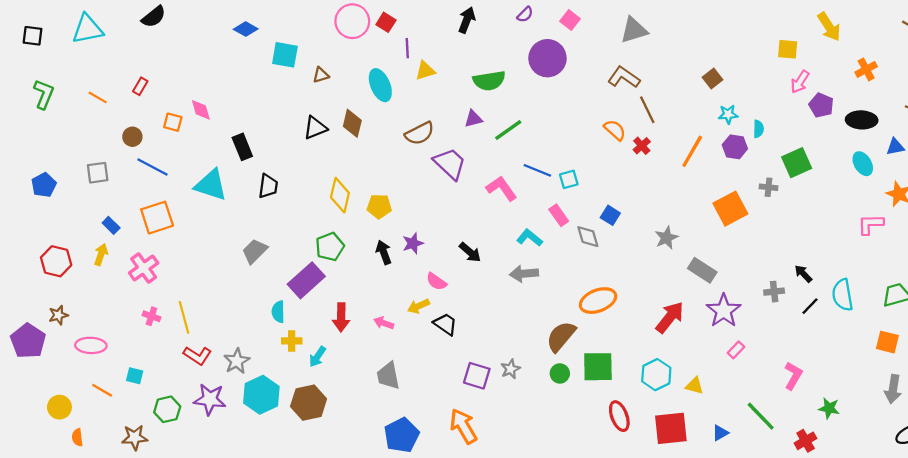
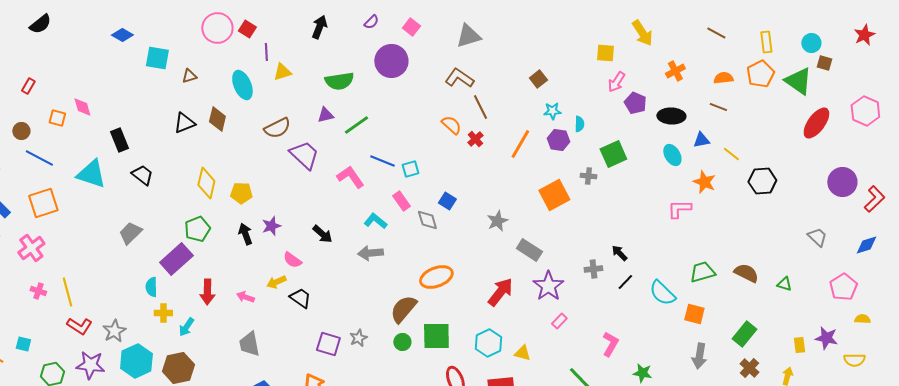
black trapezoid: (268, 186) -> (142, 175), turned -60
cyan semicircle: (843, 295) -> (662, 293), moved, turned -36

